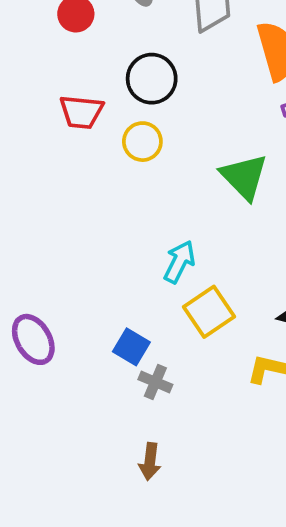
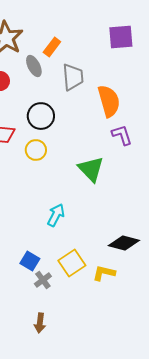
yellow square: (209, 312) -> (72, 263), moved
gray cross: (155, 382) -> (43, 280), turned 30

